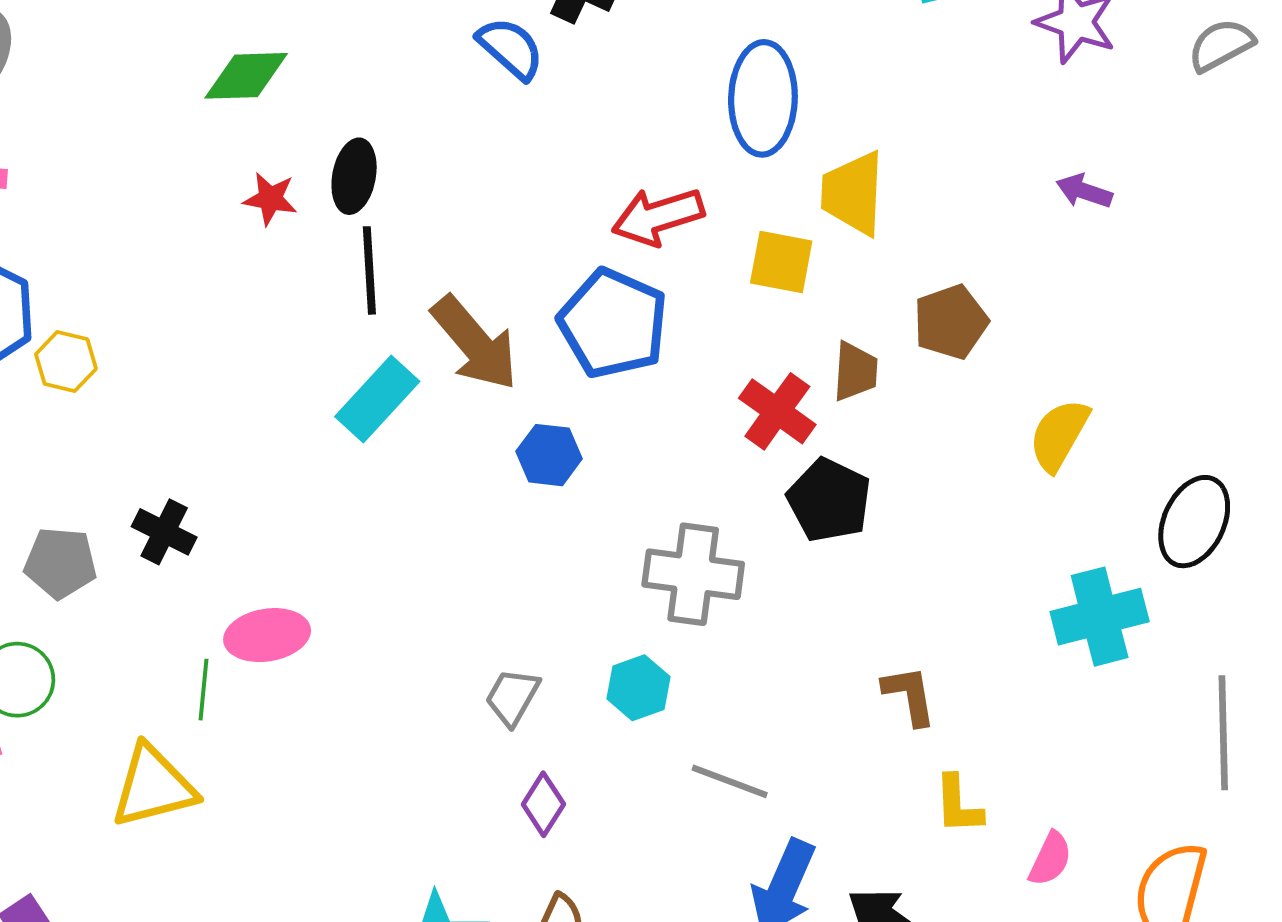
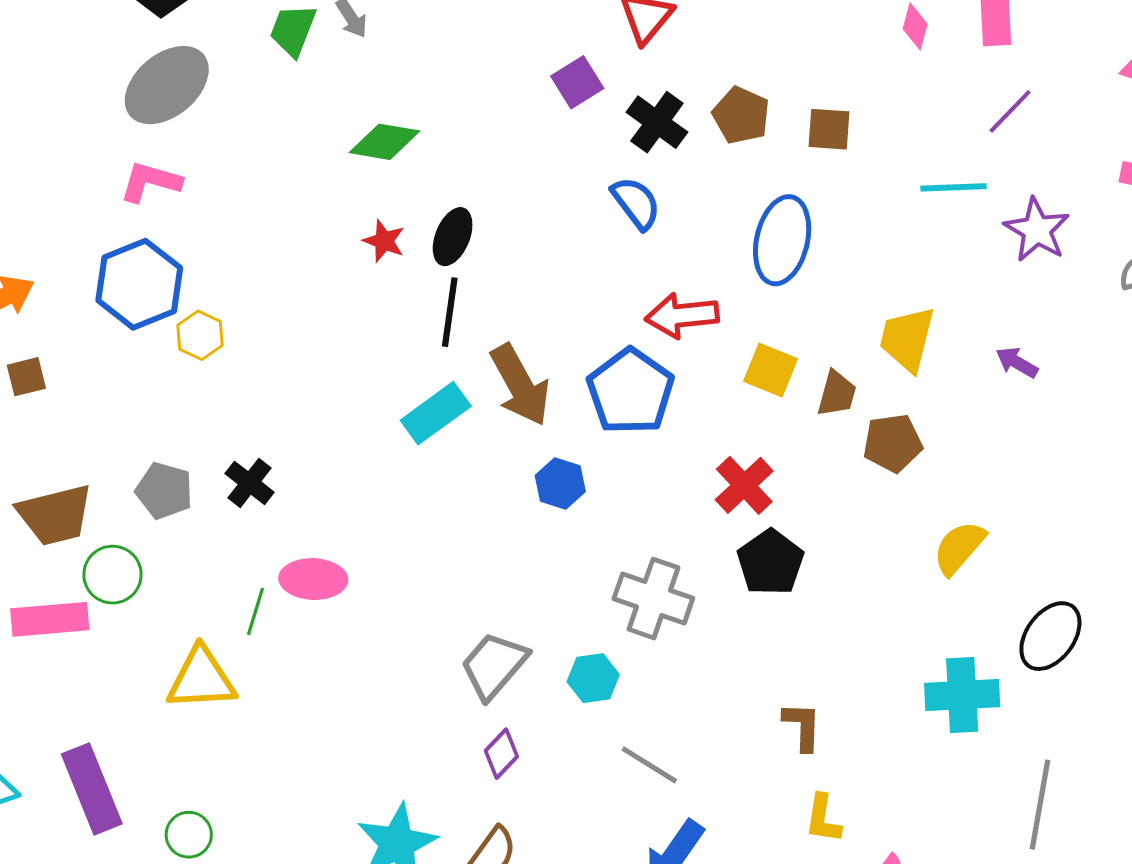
blue semicircle: (511, 48) -> (636, 203), moved
yellow trapezoid: (853, 193) -> (907, 339), moved
brown trapezoid: (855, 371) -> (837, 394), moved
gray trapezoid: (512, 697) -> (494, 665), size x1.5

